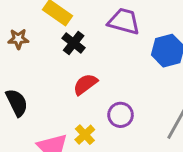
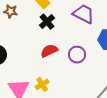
purple circle: (121, 115) -> (77, 55), moved

